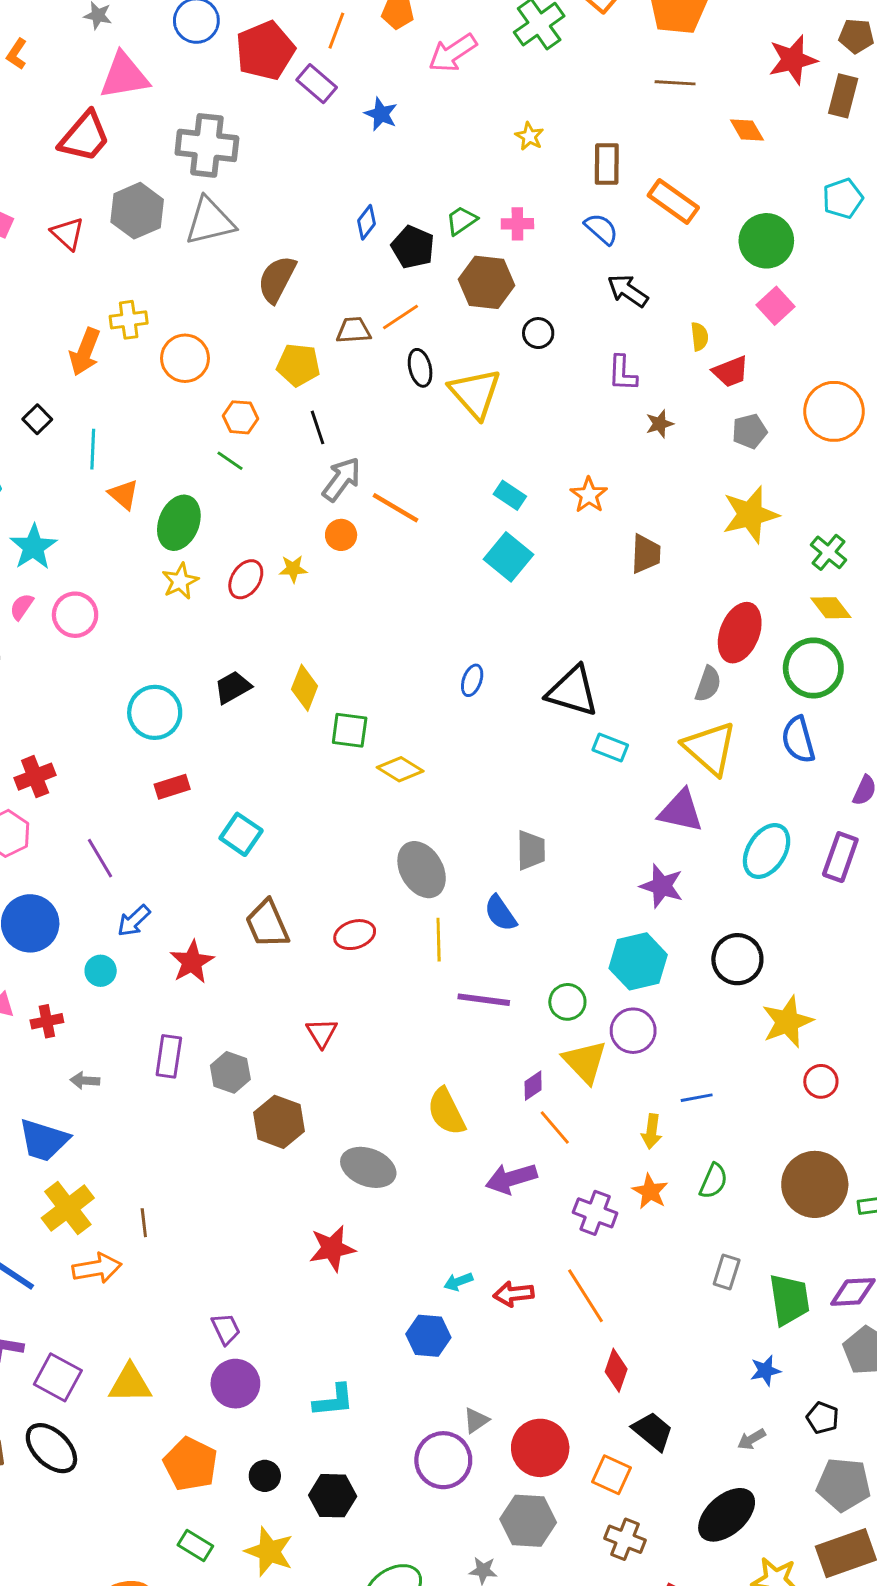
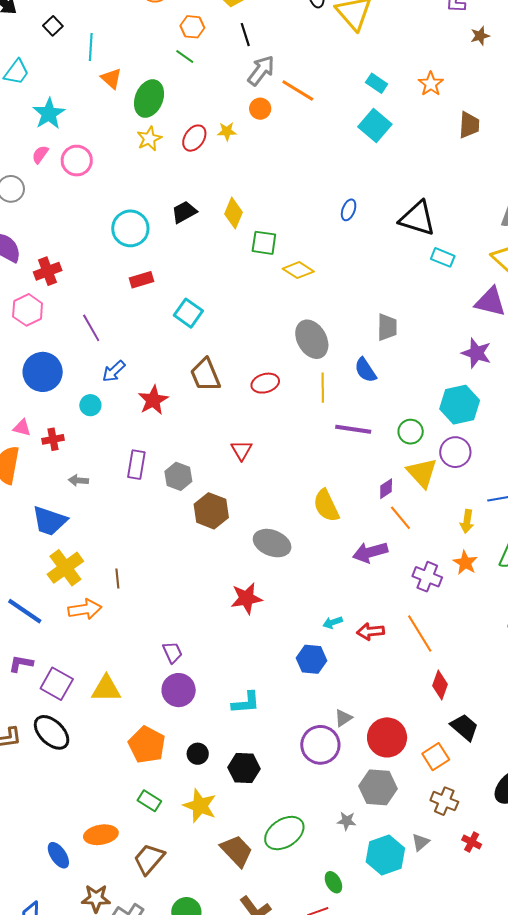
orange square: (612, 1475) -> (436, 757), turned 32

